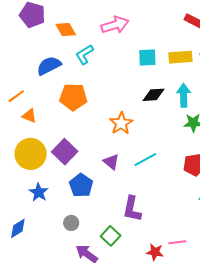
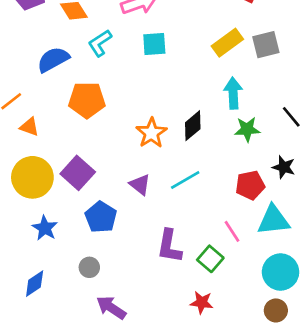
cyan square: (147, 57) -> (154, 44), moved
yellow rectangle: (180, 57) -> (227, 43), turned -30
black diamond: (154, 95) -> (193, 126), moved, turned -35
blue diamond: (18, 228) -> (35, 284), moved
green square: (111, 236) -> (210, 259), moved
pink line: (177, 242) -> (232, 231), moved, turned 66

